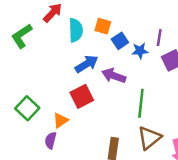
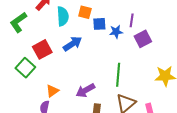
blue square: (120, 41) -> (99, 24), turned 32
purple arrow: (114, 76) -> (85, 90), moved, turned -48
red square: (82, 96) -> (42, 49), moved
green square: (27, 108) -> (25, 68), moved

